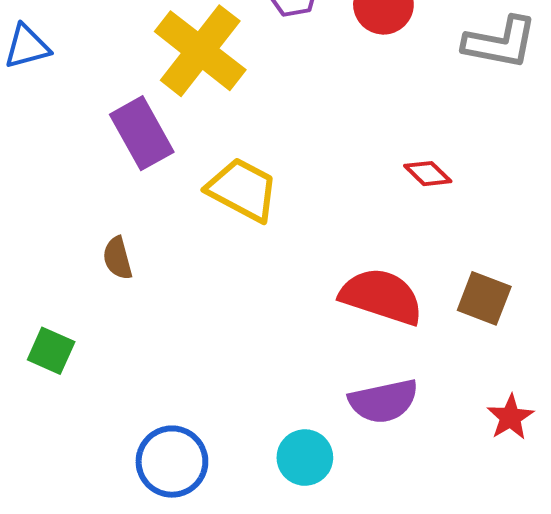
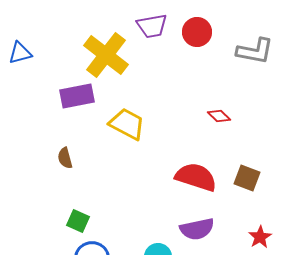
purple rectangle: (142, 133) -> (77, 96), turned -72
green square: (51, 351) -> (78, 221), moved

